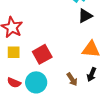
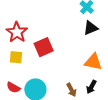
red square: (42, 54) -> (44, 47), moved

